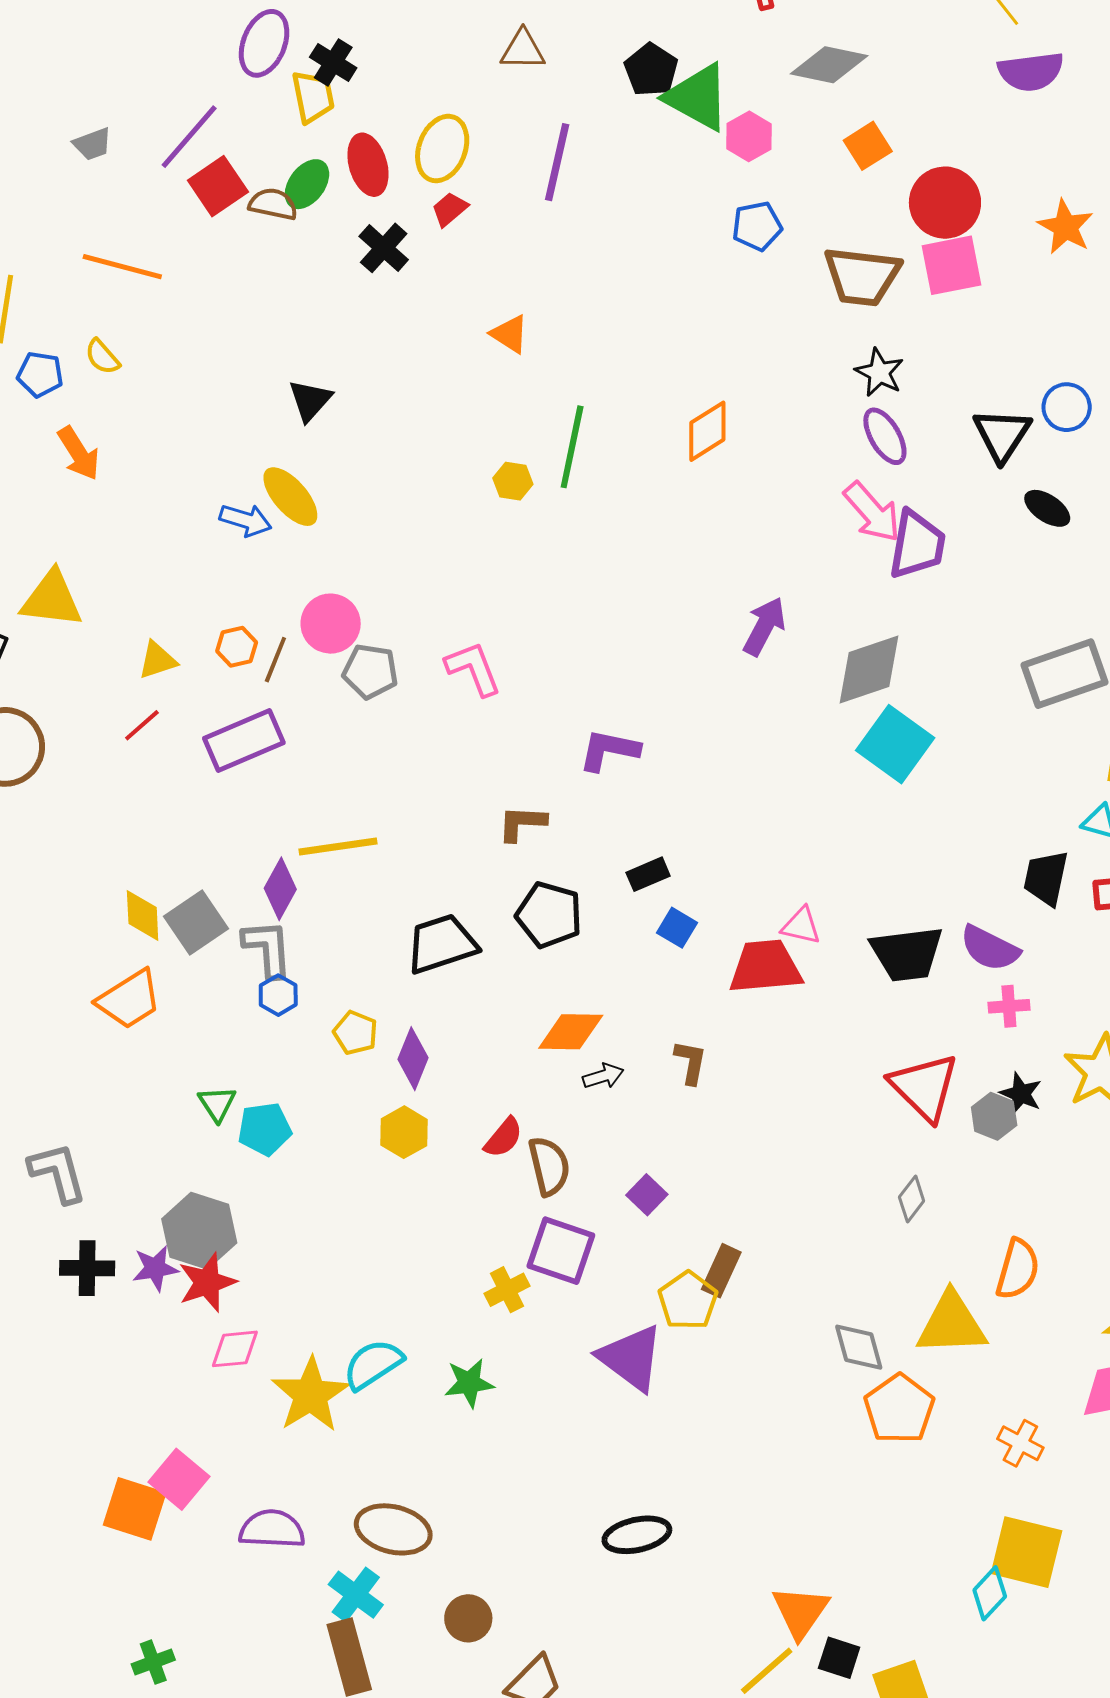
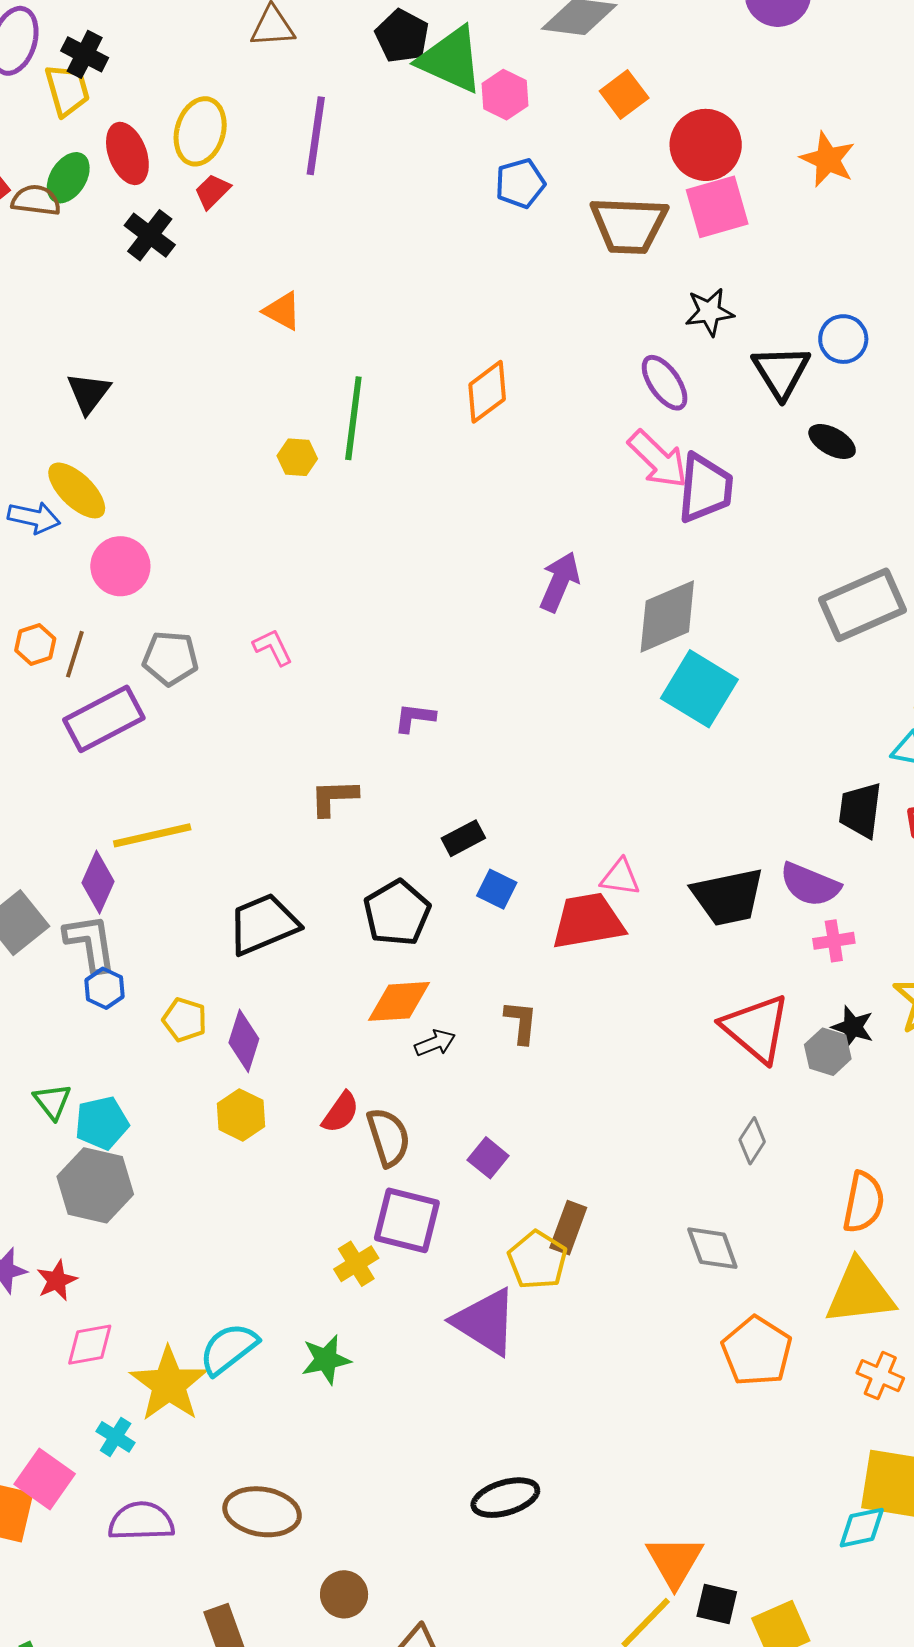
black star: (879, 372) -> (709, 312), moved, turned -30
pink circle: (331, 624) -> (120, 566), moved
pink L-shape: (473, 669) -> (273, 647), size x0.7
purple rectangle: (244, 741) -> (104, 719), moved
purple L-shape: (609, 750) -> (415, 718), size x0.7
black pentagon: (549, 915) -> (397, 913), moved, turned 30
gray hexagon: (199, 1231) -> (95, 1185), moved
red star: (207, 1282) -> (57, 1280), size x0.7
yellow triangle: (952, 1324) -> (860, 1293), moved
gray diamond: (859, 1347) -> (712, 1248), moved
cyan diamond: (990, 1593) -> (862, 1528), turned 40
cyan cross: (356, 1595) -> (116, 1437), moved, size x0.7

